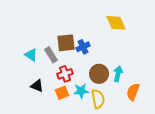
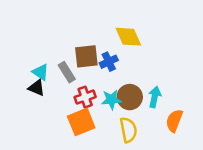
yellow diamond: (116, 23) -> (128, 37), moved
black triangle: (37, 86) -> (37, 88), moved
cyan star: (81, 91) -> (111, 100), moved
orange square: (62, 93) -> (81, 122), size x1.5

